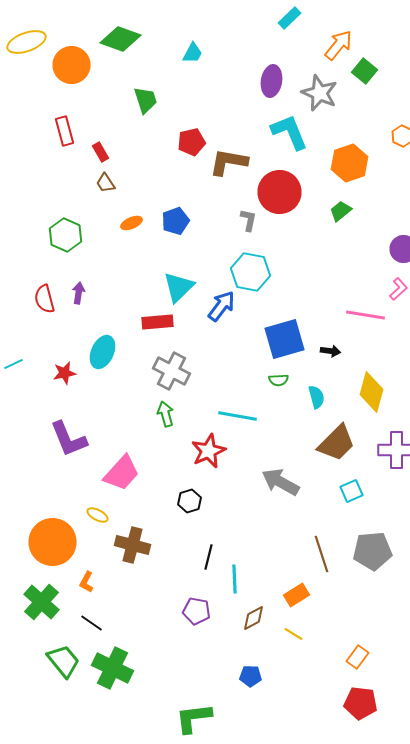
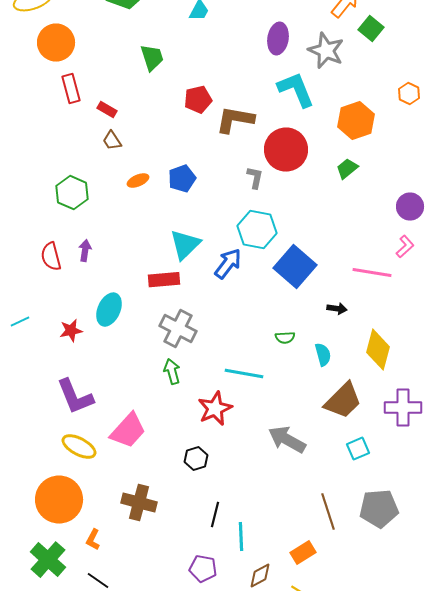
orange circle: (72, 65) -> (56, 43), moved
red rectangle: (100, 152) -> (107, 110), turned -30
blue square: (284, 339) -> (295, 267), moved, turned -33
yellow ellipse: (98, 515) -> (79, 447), moved, size x1.6

